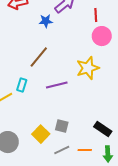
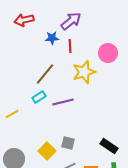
red line: (96, 15) -> (70, 46), moved
yellow star: (88, 68) -> (84, 72), moved
cyan rectangle: (22, 85) -> (39, 97), moved, turned 40

